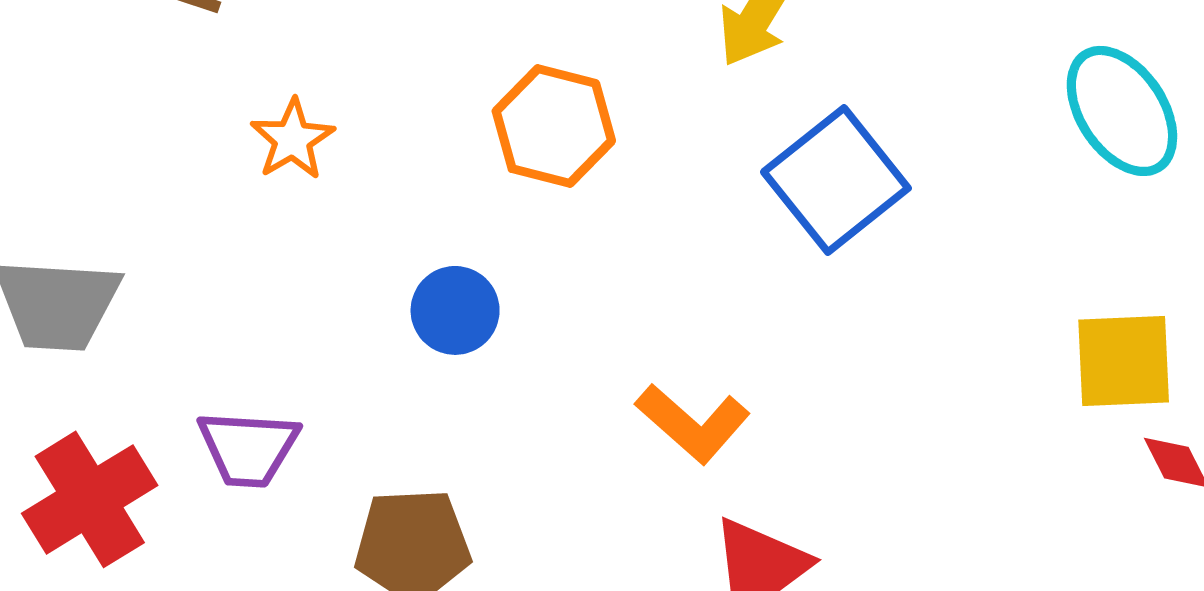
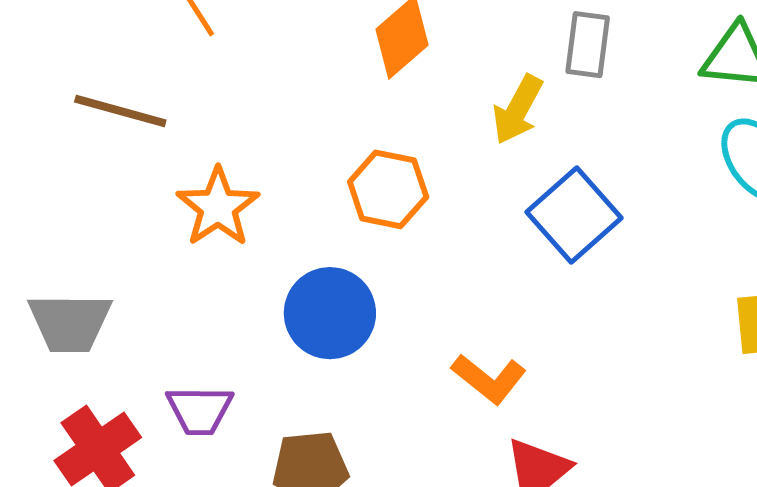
orange star: (292, 139) -> (218, 207), size x1.5
blue circle: (455, 310) -> (330, 313), size x1.6

